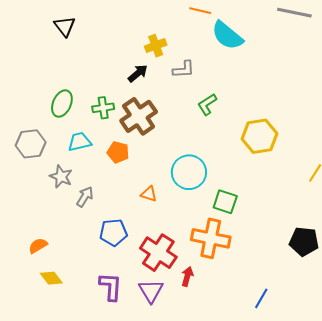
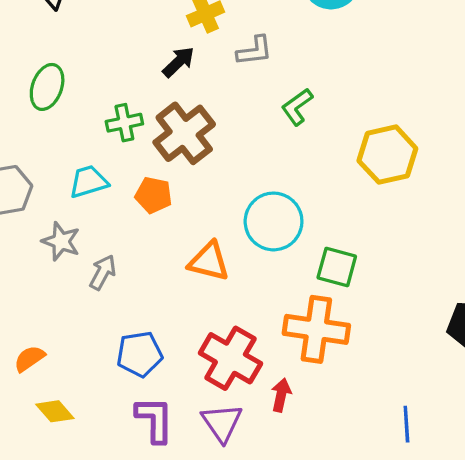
green ellipse: (62, 103) -> (47, 87), moved
orange triangle: (149, 194) -> (209, 262), size x1.5
blue pentagon: (113, 232) -> (140, 354), moved
blue line: (261, 298) -> (406, 424), turned -30

